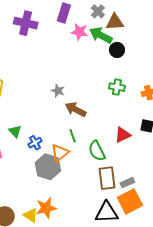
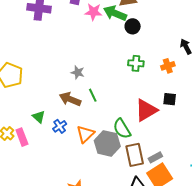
brown arrow: (76, 109) -> (70, 99), moved
red triangle: (123, 135) -> (146, 110), size x1.4
green line: (73, 136) -> (93, 95), moved
gray hexagon: (48, 167) -> (107, 143), moved

